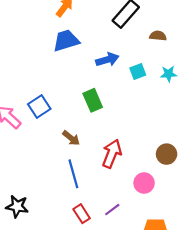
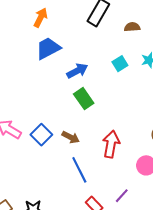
blue arrow: (107, 60) -> (77, 71), moved
blue square: (39, 107) -> (41, 135), moved

